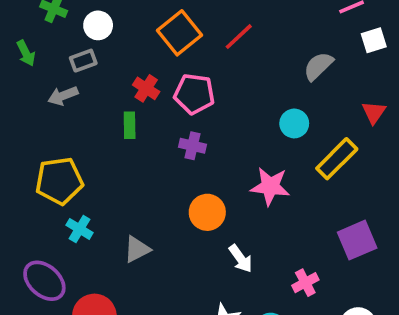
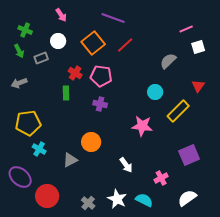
white circle: (98, 25) -> (58, 41), moved
green arrow: (26, 53) -> (19, 51), moved
gray arrow: (63, 96) -> (19, 83), moved
orange circle: (207, 212) -> (91, 142), moved

